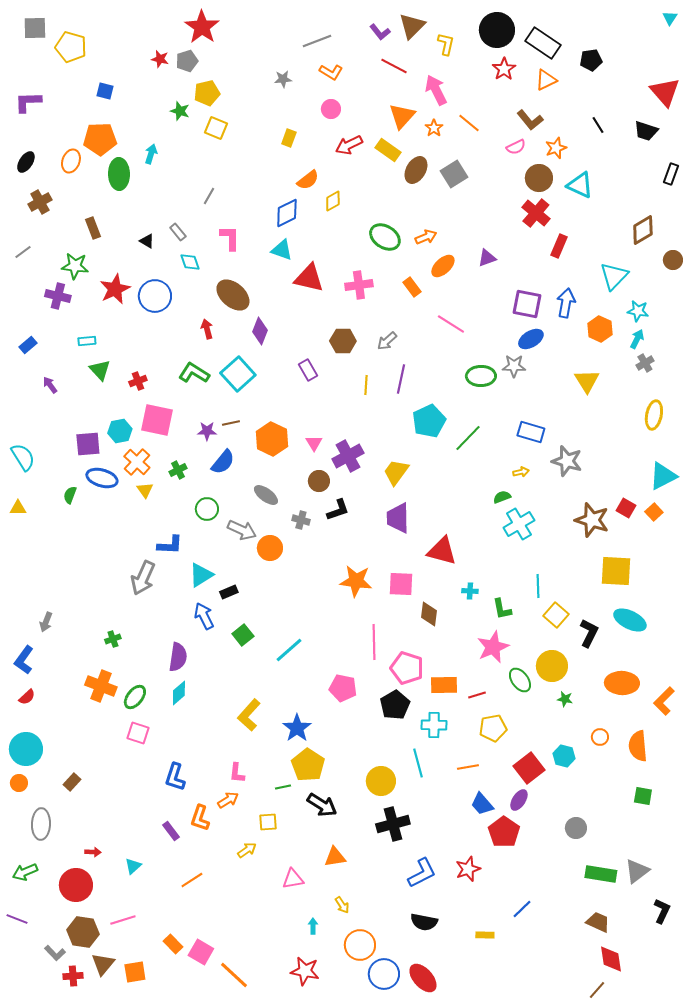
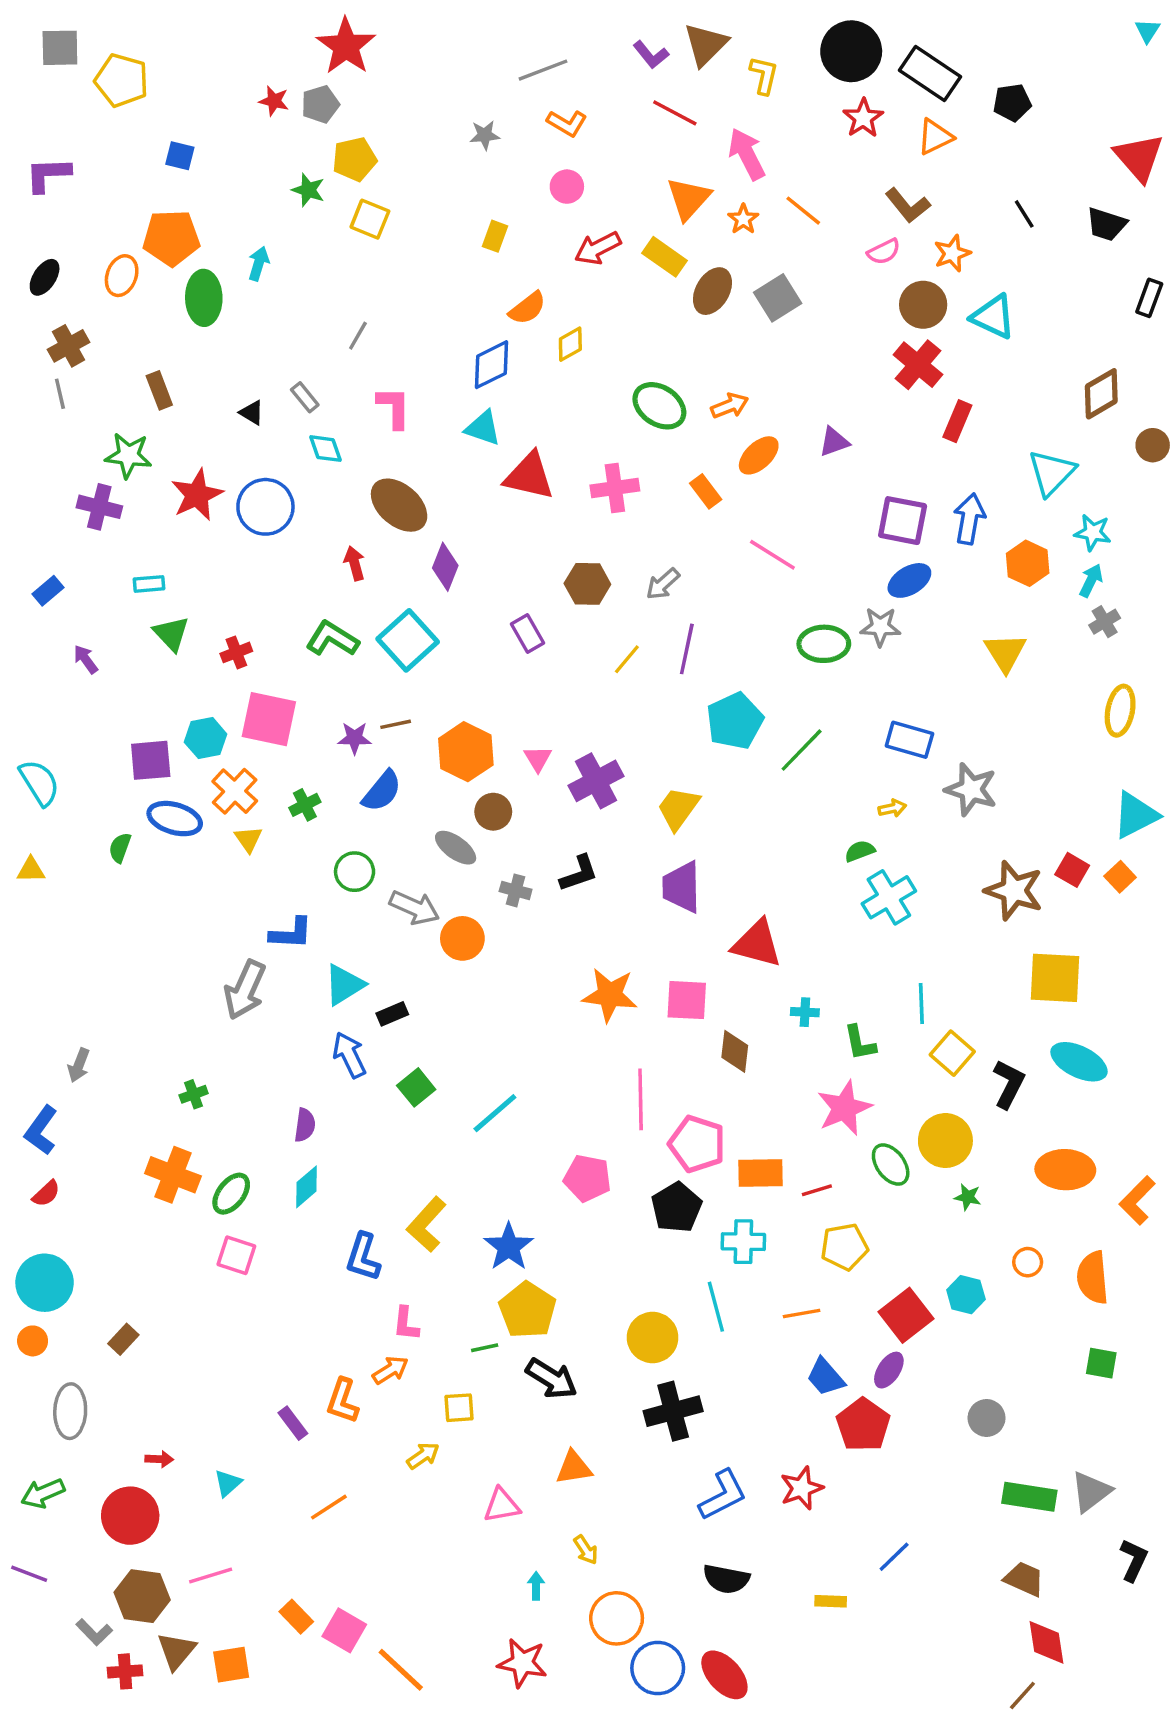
gray line: (23, 252) -> (60, 394), moved, turned -66
yellow line: (366, 385) -> (627, 659), turned 36
brown circle: (319, 481) -> (493, 812), moved
purple semicircle: (178, 657) -> (305, 1125), size x0.7
blue L-shape: (175, 777) -> (363, 1257), moved

